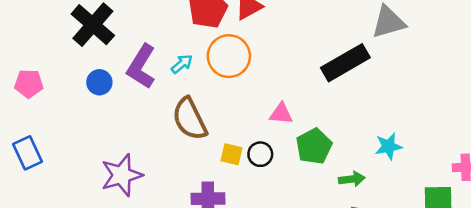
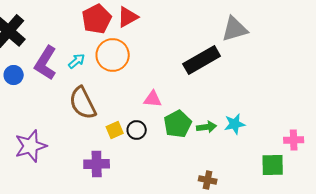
yellow square: (231, 154) -> (115, 130), turned -36
green arrow: (352, 179) -> (207, 127), moved

